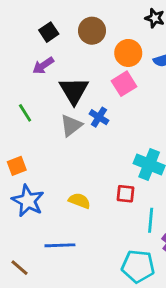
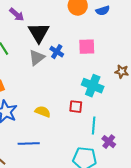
purple arrow: (43, 66) -> (17, 15), turned -105
pink square: (124, 84) -> (87, 47), moved, turned 30

